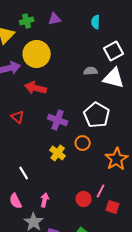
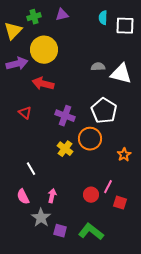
white square: (114, 51) -> (125, 26), moved, turned 30
orange circle: (83, 143) -> (90, 139), size x1.5
orange star: (117, 159) -> (124, 155), size x0.6

